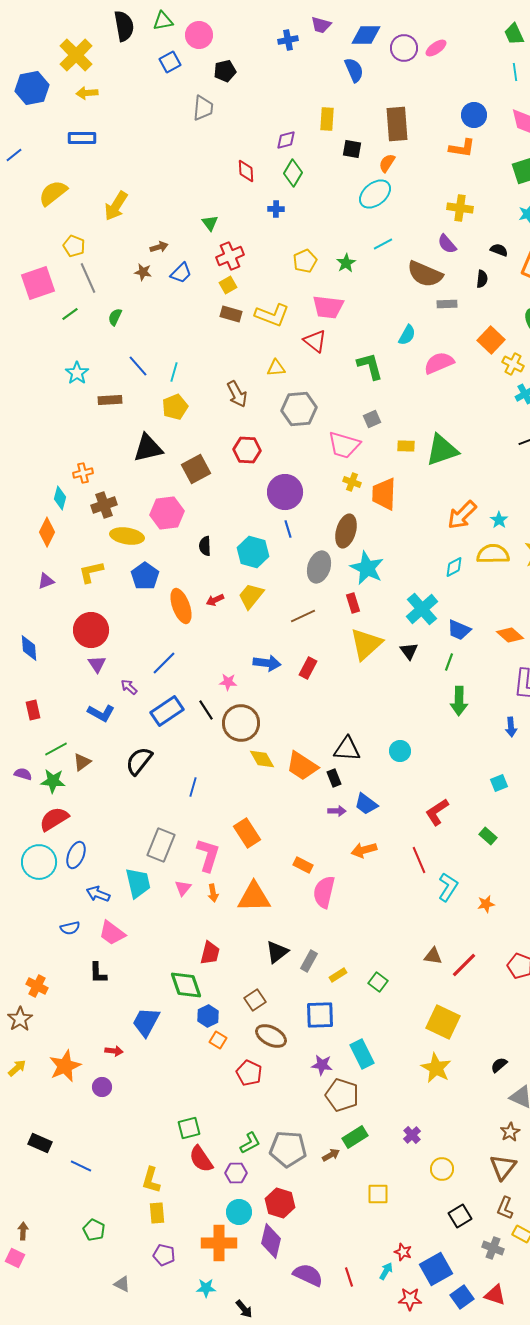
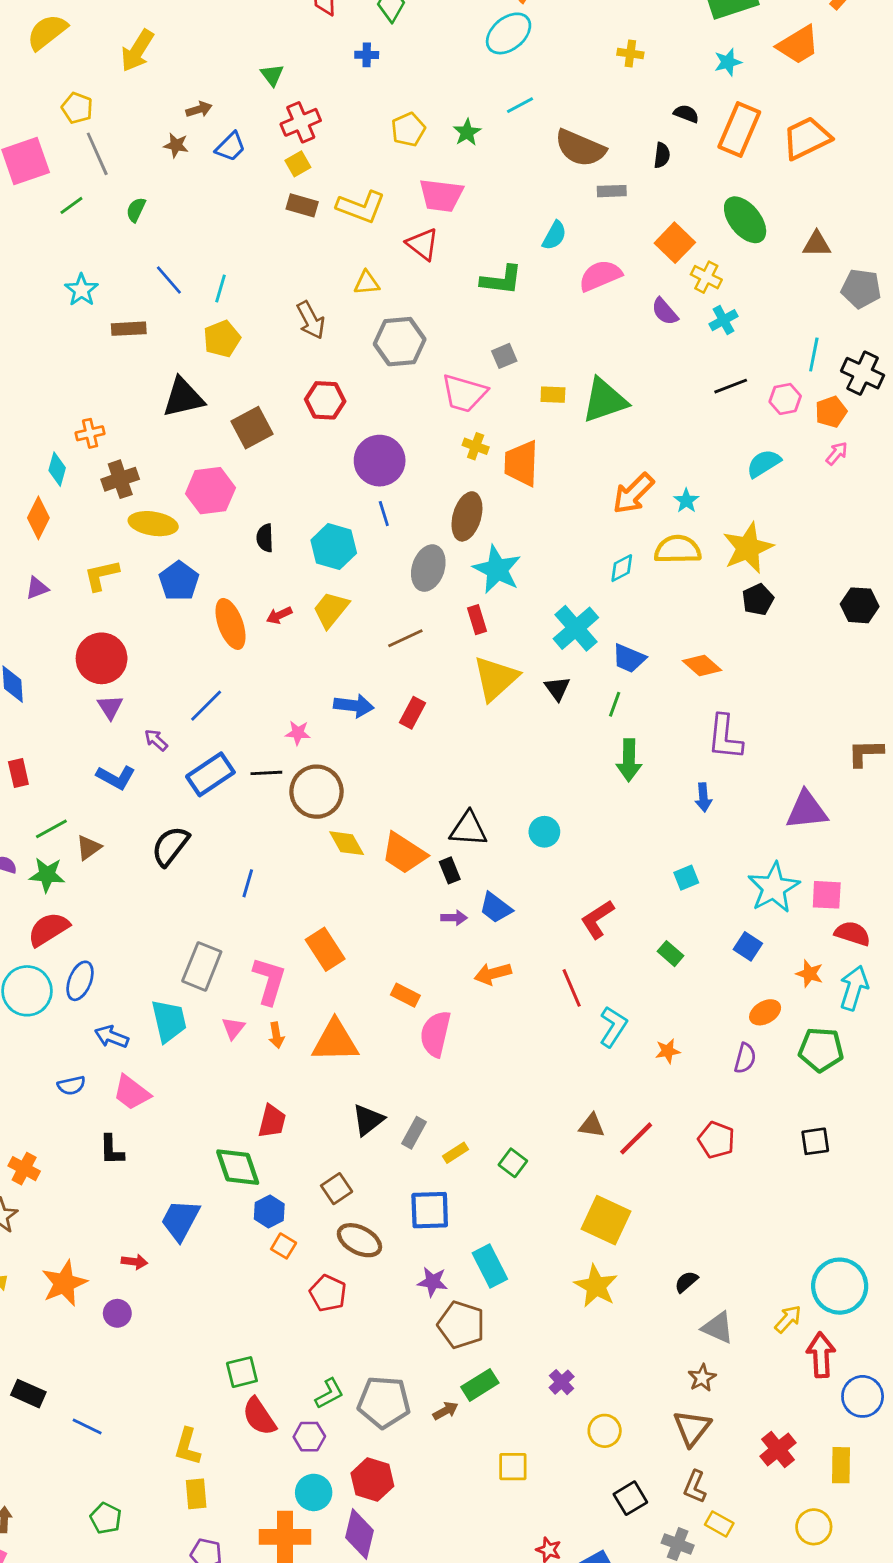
yellow cross: (460, 208) -> (630, 54), size x0.7
purple semicircle: (447, 244) -> (665, 311), moved
green L-shape: (370, 366) -> (501, 280), turned 112
black line: (206, 710) -> (266, 773), turned -60

